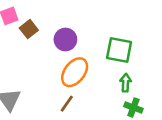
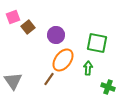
green arrow: (126, 83) -> (88, 68), moved
brown line: (67, 104) -> (49, 79), moved

